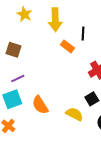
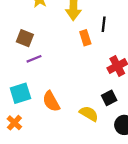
orange rectangle: (67, 46) -> (85, 38), turned 32
purple line: (18, 78) -> (34, 59), moved

